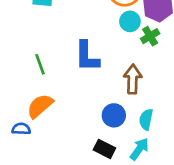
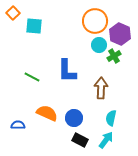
green line: (40, 64) -> (32, 77), turned -42
orange semicircle: (40, 106) -> (47, 113), moved, turned 65
blue circle: (114, 115) -> (74, 118), moved

